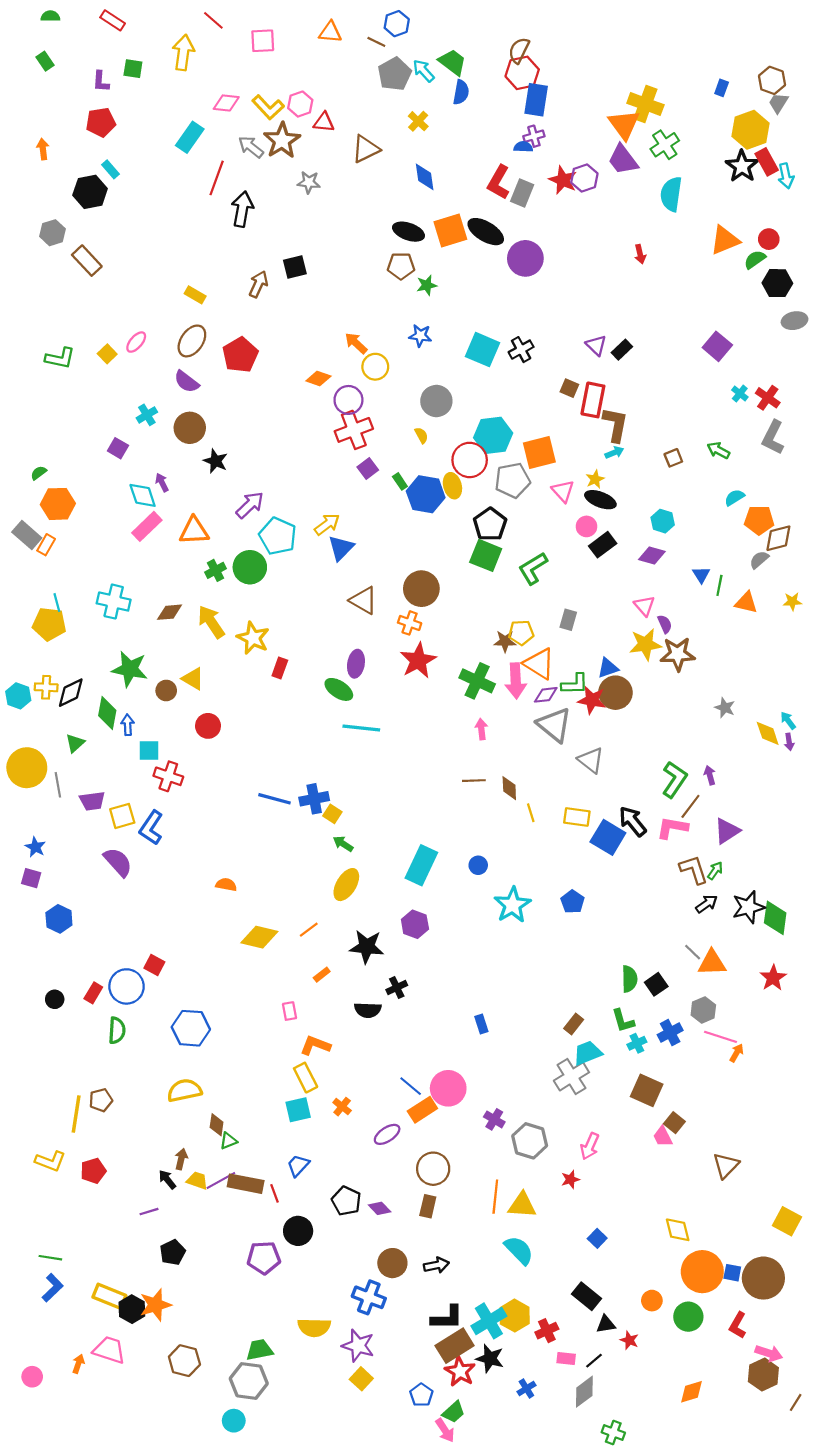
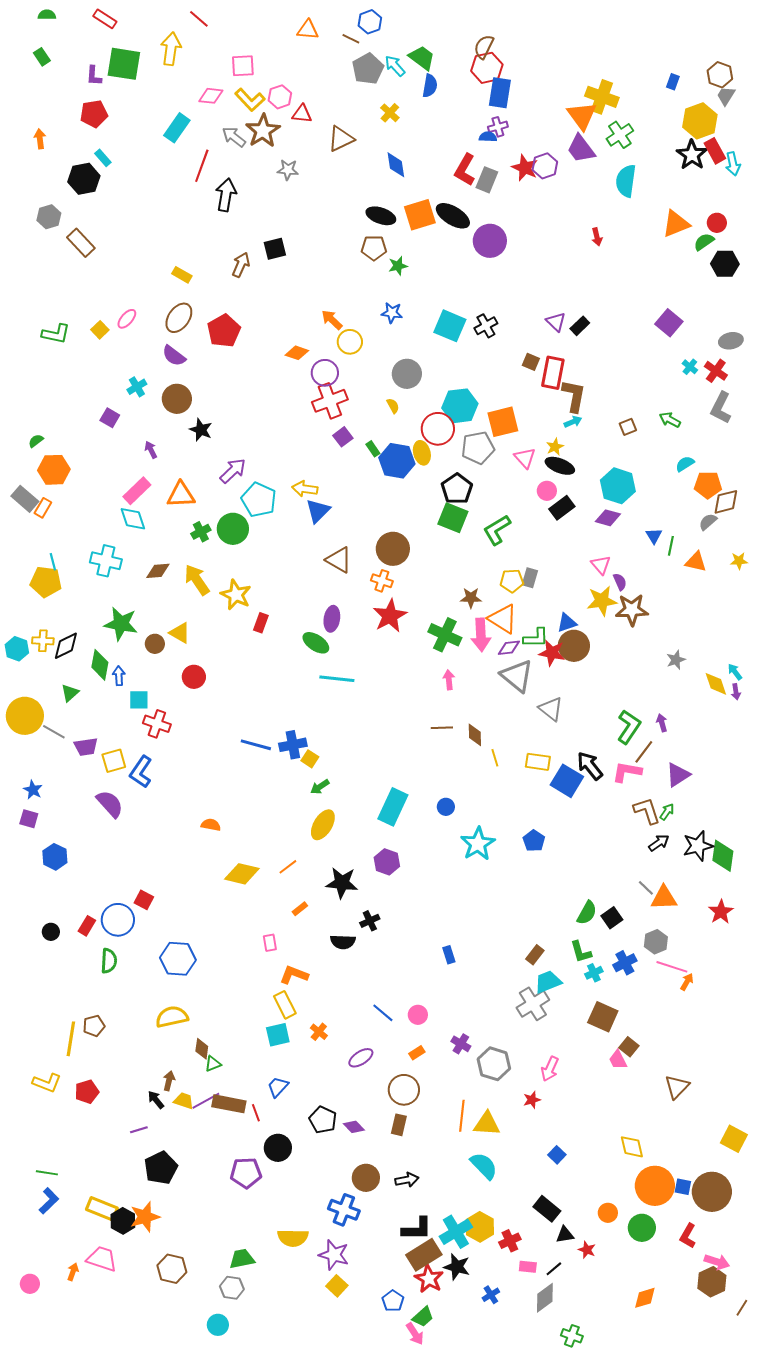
pink square: (263, 41) -> (243, 66), moved
green square: (133, 69) -> (124, 64), size x1.8
gray ellipse: (794, 321) -> (731, 341), moved
cyan diamond: (143, 495) -> (133, 519), moved
cyan hexagon: (663, 521) -> (618, 486), size x1.6
yellow arrow: (327, 524) -> (305, 489), turned -135
yellow pentagon: (521, 633) -> (512, 581), moved
gray star: (725, 708) -> (676, 660), turned 30
gray line: (58, 785) -> (54, 732), turned -50
green arrow: (343, 844) -> (320, 787), turned -66
green semicircle: (629, 979) -> (587, 913), turned 30
pink circle: (448, 1088) -> (418, 1015), size x0.6
orange rectangle: (422, 1110) -> (417, 1053), moved, size x0.6
black pentagon: (173, 1252) -> (161, 1168), size x1.4
gray hexagon: (249, 1381) -> (232, 1288), size x0.7

